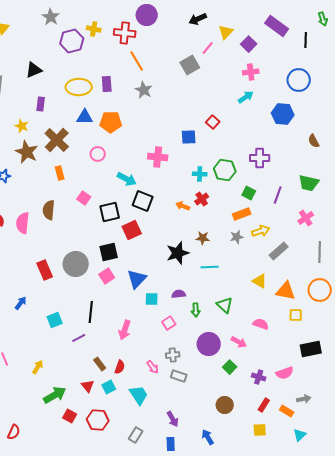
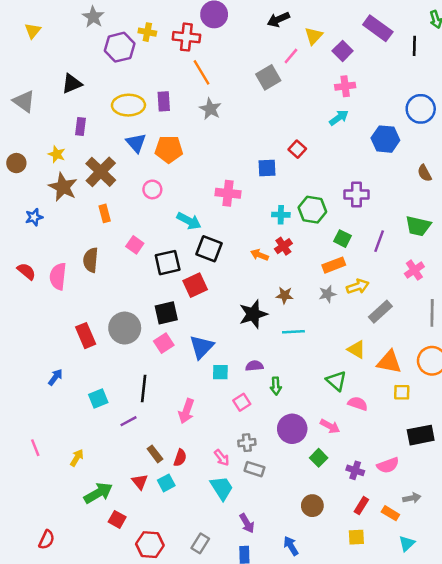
blue circle: (299, 80) -> (421, 109), moved
blue triangle: (85, 117) -> (136, 143), turned 48
green triangle: (225, 305) -> (336, 381), moved
cyan trapezoid: (139, 395) -> (222, 488), moved
red hexagon: (98, 420) -> (150, 545), moved

